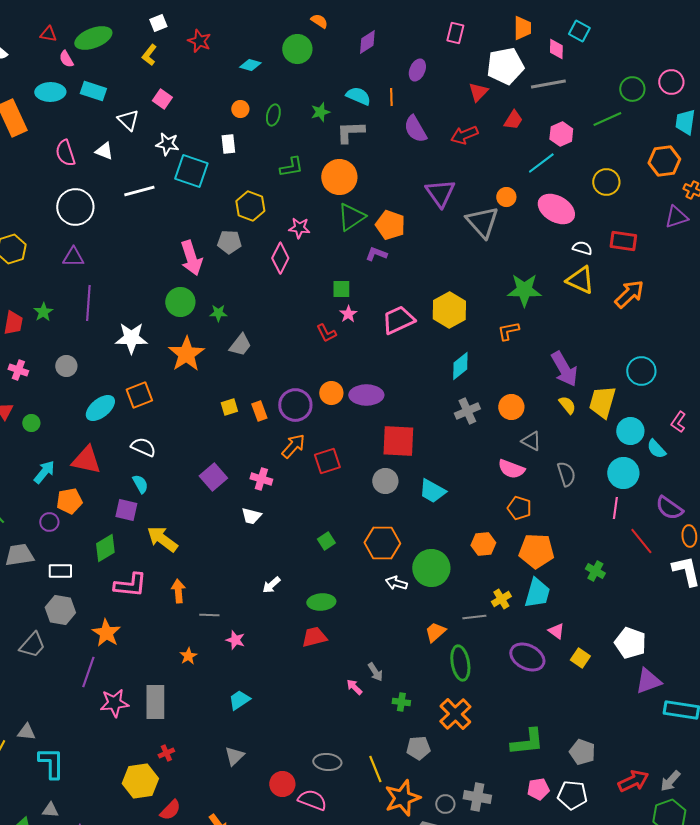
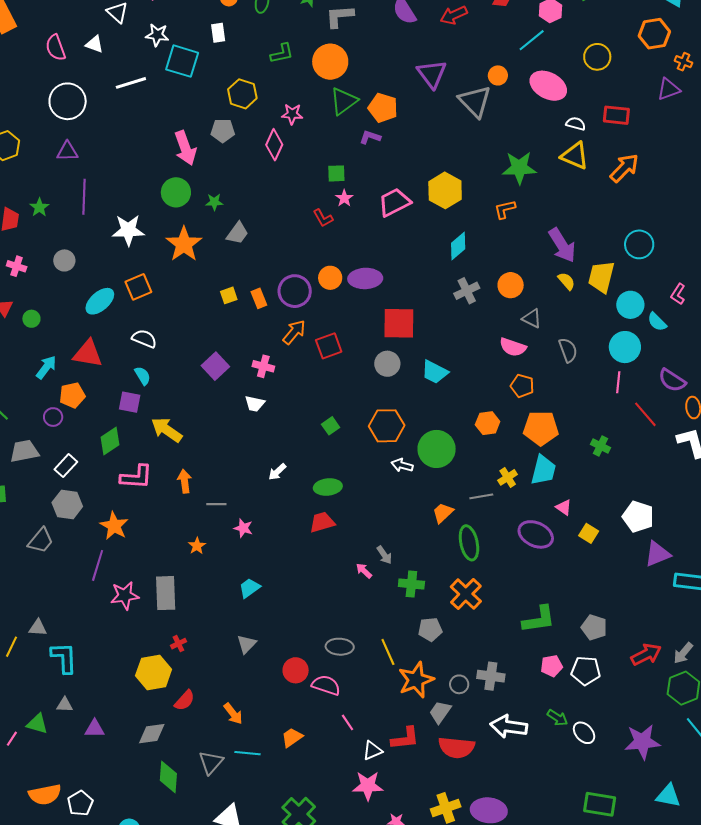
white rectangle: (60, 571) -> (66, 466), turned -45
green cross: (401, 702) -> (411, 584), size x1.4

